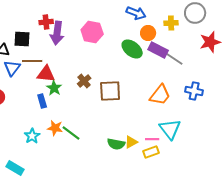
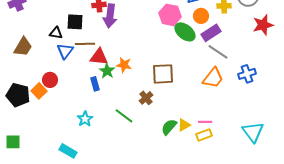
pink hexagon: (92, 32) -> (170, 15), moved
purple rectangle: (158, 50) -> (211, 33), turned -60
gray line: (173, 58) -> (218, 52), moved
brown cross: (84, 81) -> (146, 98), moved
blue cross: (194, 91) -> (247, 74), turned -30
orange star: (55, 128) -> (124, 65), moved
cyan triangle: (170, 129) -> (253, 132), moved
green semicircle: (116, 144) -> (169, 127), turned 120

